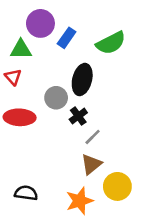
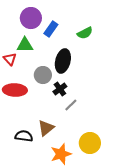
green semicircle: (111, 43) -> (85, 33), size x0.7
green triangle: (21, 50) -> (25, 45), moved
brown triangle: (91, 164) -> (46, 128), moved
black semicircle: (26, 193) -> (24, 136), moved

